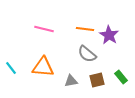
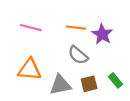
gray triangle: (71, 81) -> (60, 85), size x1.5

